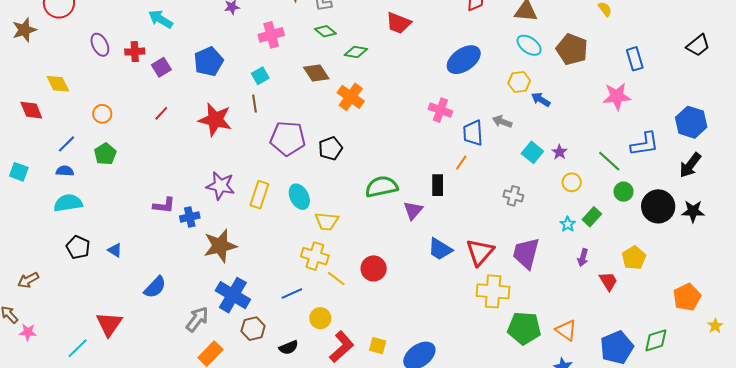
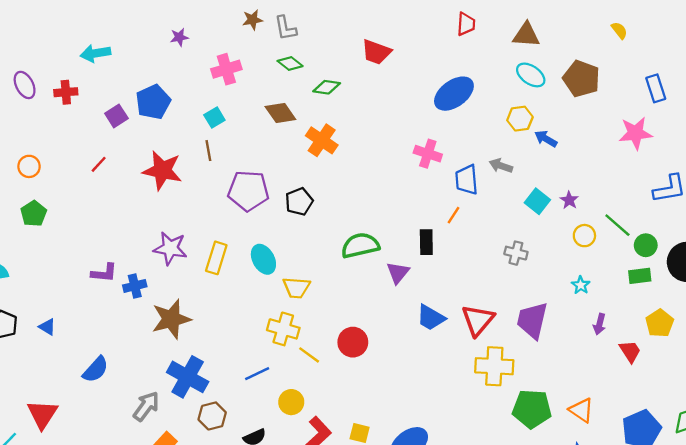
cyan arrow: (161, 19) -> (95, 53), turned -40
purple square: (161, 67) -> (116, 116), moved
green line: (609, 161) -> (617, 225), moved
green rectangle: (592, 217) -> (640, 276), moved, turned 42

